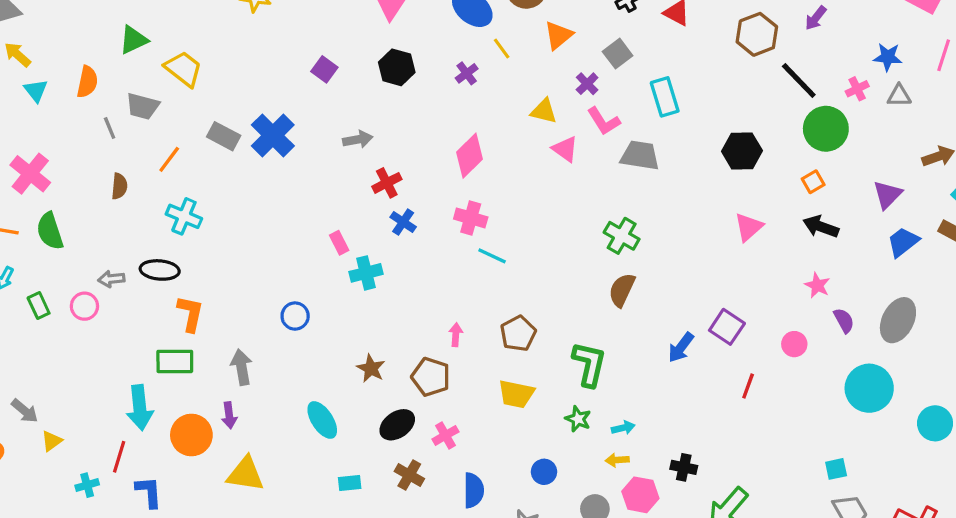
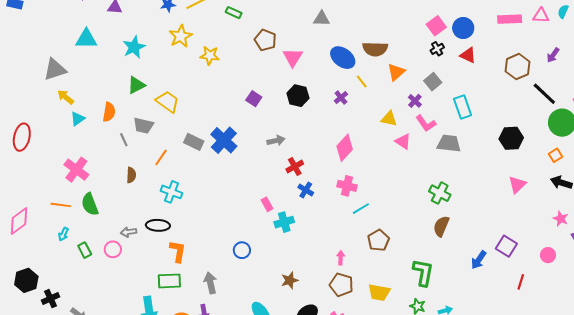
cyan triangle: (36, 91) -> (78, 119), turned 35
cyan line: (492, 256) -> (361, 209), turned -54
brown pentagon: (518, 334) -> (378, 240), moved
brown star: (371, 368) -> (290, 280), turned 30
brown pentagon: (431, 377) -> (341, 285), moved

